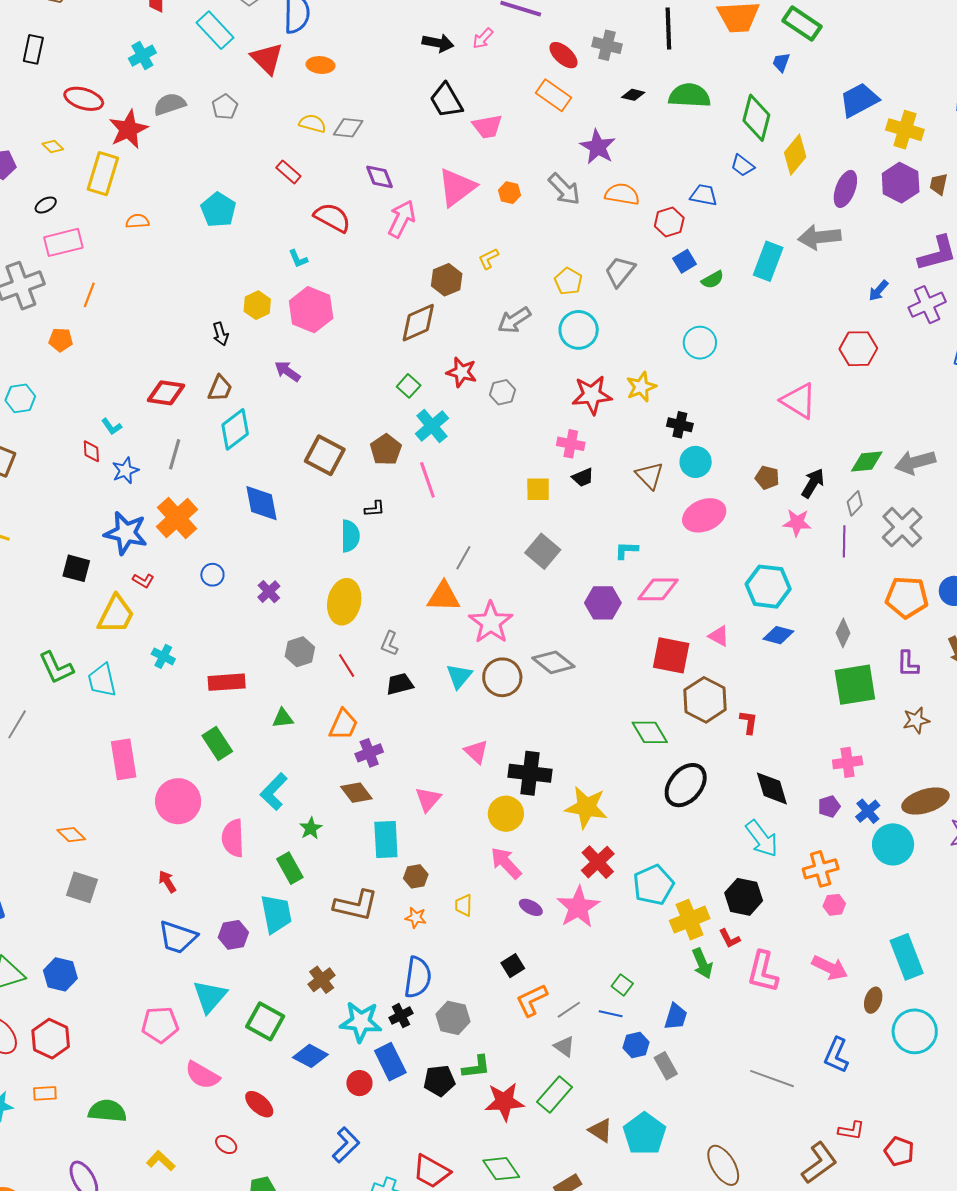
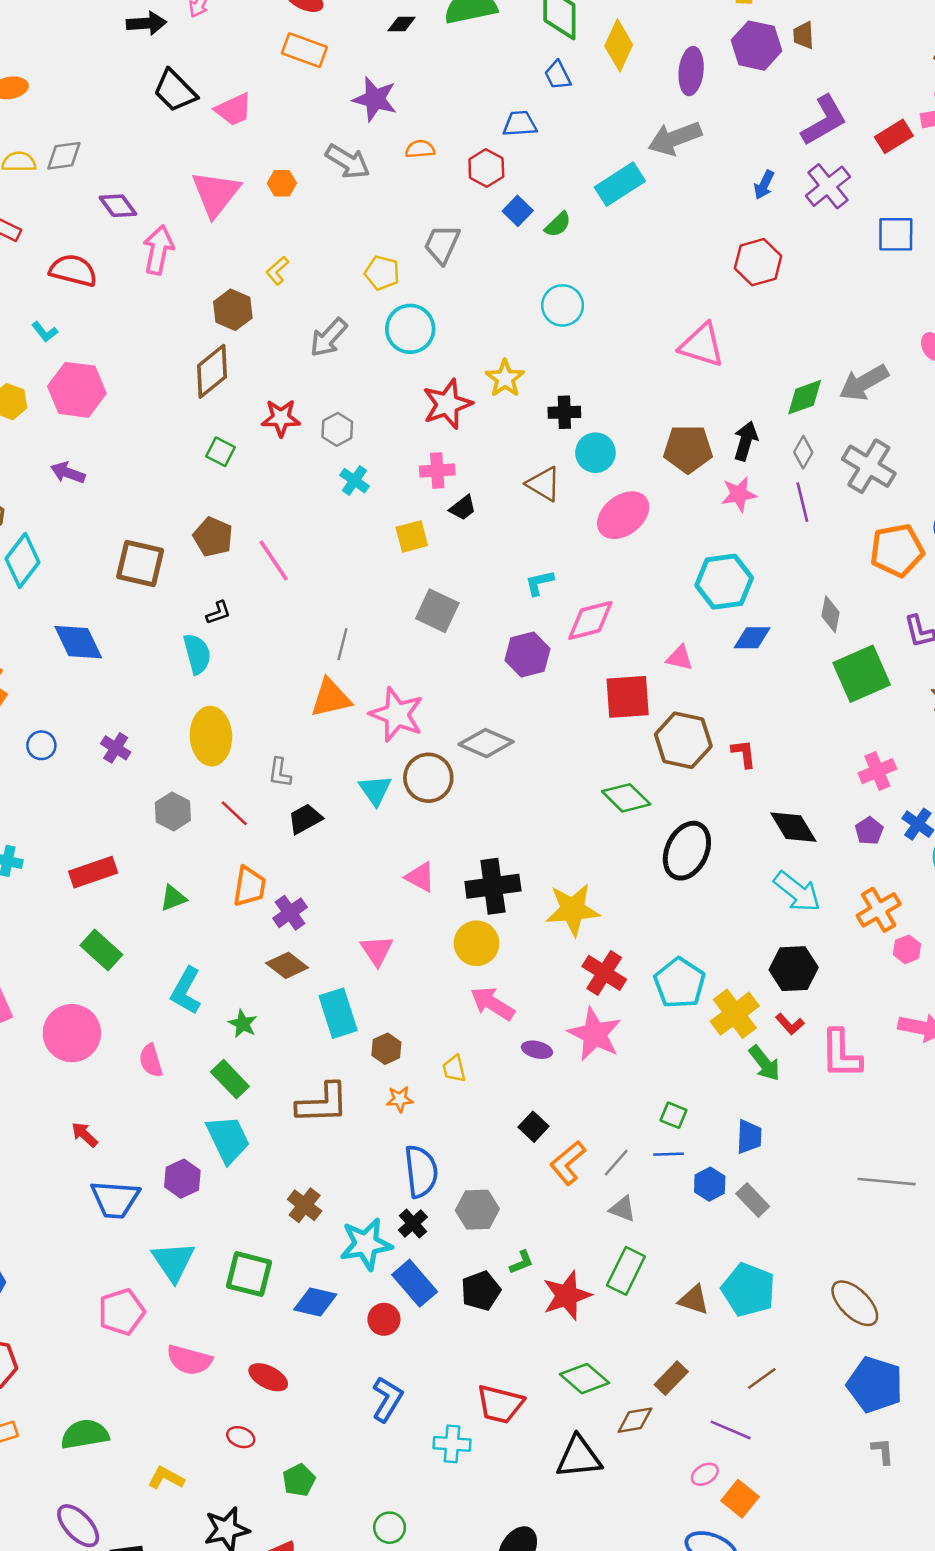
blue trapezoid: (742, 165) -> (558, 75), turned 40
orange semicircle: (622, 194) -> (420, 149), size x0.7
cyan rectangle: (768, 261) -> (620, 184), turned 51
cyan cross: (432, 426) -> (354, 481), moved, size x0.7
brown pentagon: (767, 478) -> (688, 449), size x1.6
pink semicircle: (233, 838) -> (151, 1061), size x0.7
green L-shape: (476, 1067) -> (521, 1262), size x0.7

